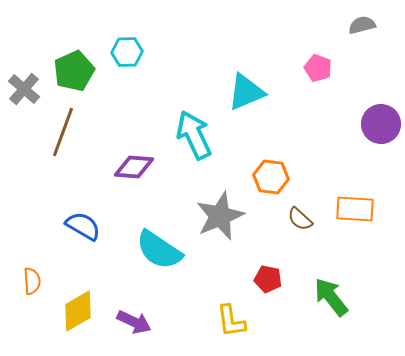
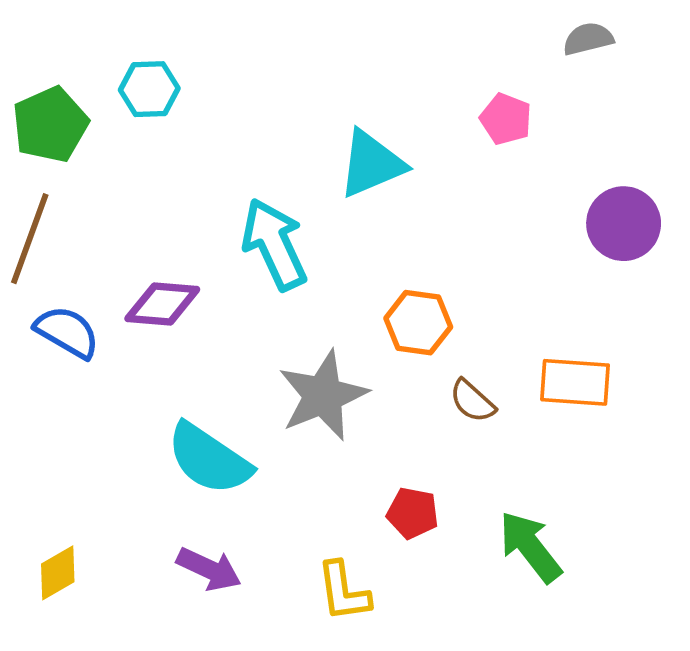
blue semicircle: (83, 226) -> (67, 332), moved
yellow diamond: (78, 311) -> (58, 573), size x0.7
purple arrow: (134, 322) -> (209, 569), moved

